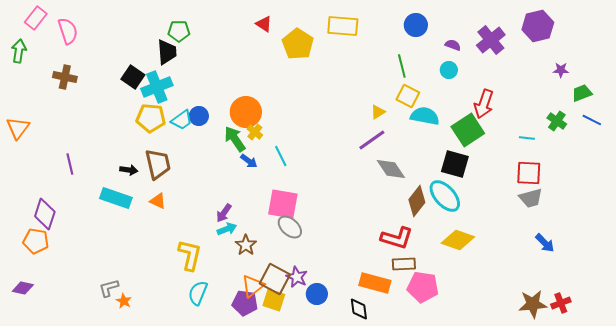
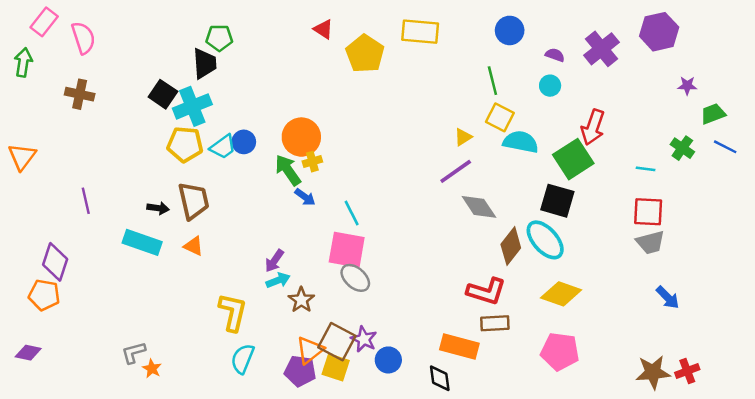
yellow cross: (255, 132) -> (312, 162), turned 35
cyan line: (281, 156) -> (352, 213), moved
pink pentagon: (423, 287) -> (560, 351), moved

